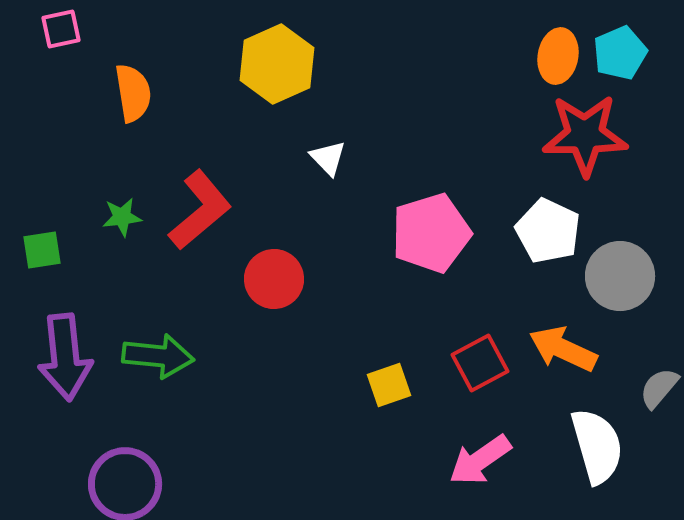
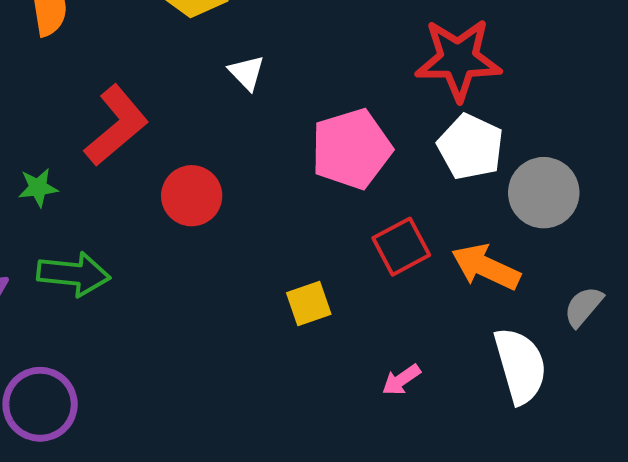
red star: (585, 135) -> (458, 59), moved
green star: (122, 217) -> (38, 188), moved
red square: (480, 363) -> (401, 247), moved
pink arrow: (480, 460) -> (401, 380), size x0.6

